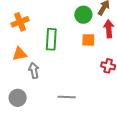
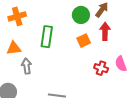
orange square: (88, 40) -> (84, 41), turned -32

